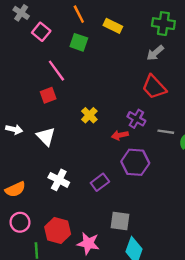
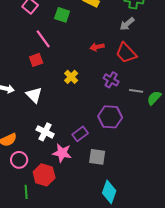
red arrow: (120, 135) -> (97, 47), moved
gray square: (120, 221) -> (97, 157), moved
pink circle: (20, 222) -> (19, 160), moved
pink star: (88, 243) -> (62, 153), moved

